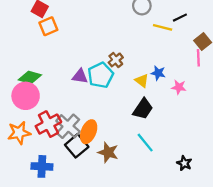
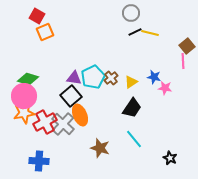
black line: (180, 18) -> (135, 32), moved
brown cross: (116, 60) -> (111, 78), moved
blue star: (158, 73) -> (154, 77), moved
yellow triangle: (142, 81) -> (131, 82), turned 48
orange ellipse: (89, 132) -> (80, 115), moved, turned -45
orange star: (19, 133) -> (24, 113), moved
black square: (77, 146) -> (71, 96), moved

